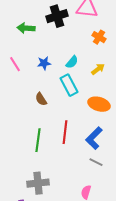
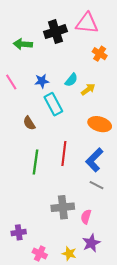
yellow arrow: (98, 69) -> (88, 89), moved
cyan rectangle: (69, 85) -> (53, 104), moved
brown semicircle: (41, 99) -> (29, 123), moved
gray cross: (38, 183) -> (63, 207), moved

